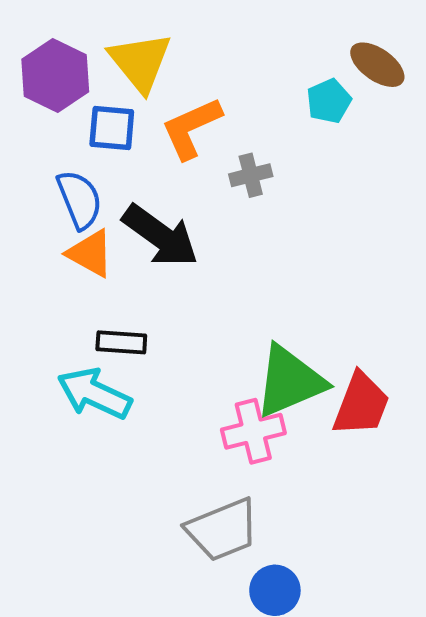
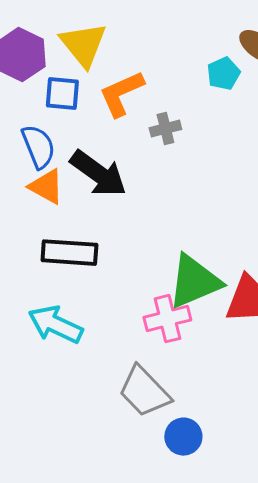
black rectangle: (121, 342) -> (69, 253), size x1.5
cyan arrow: (94, 394) -> (55, 325), moved
gray trapezoid: (222, 530) -> (144, 392), turned 68

